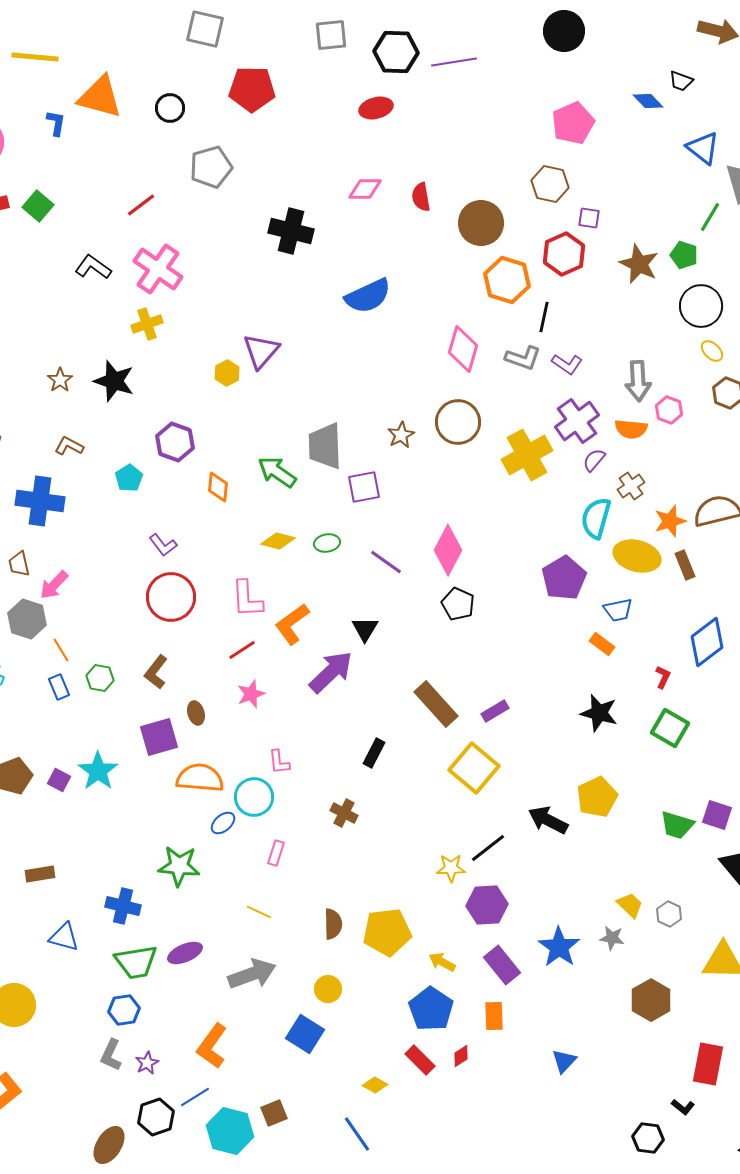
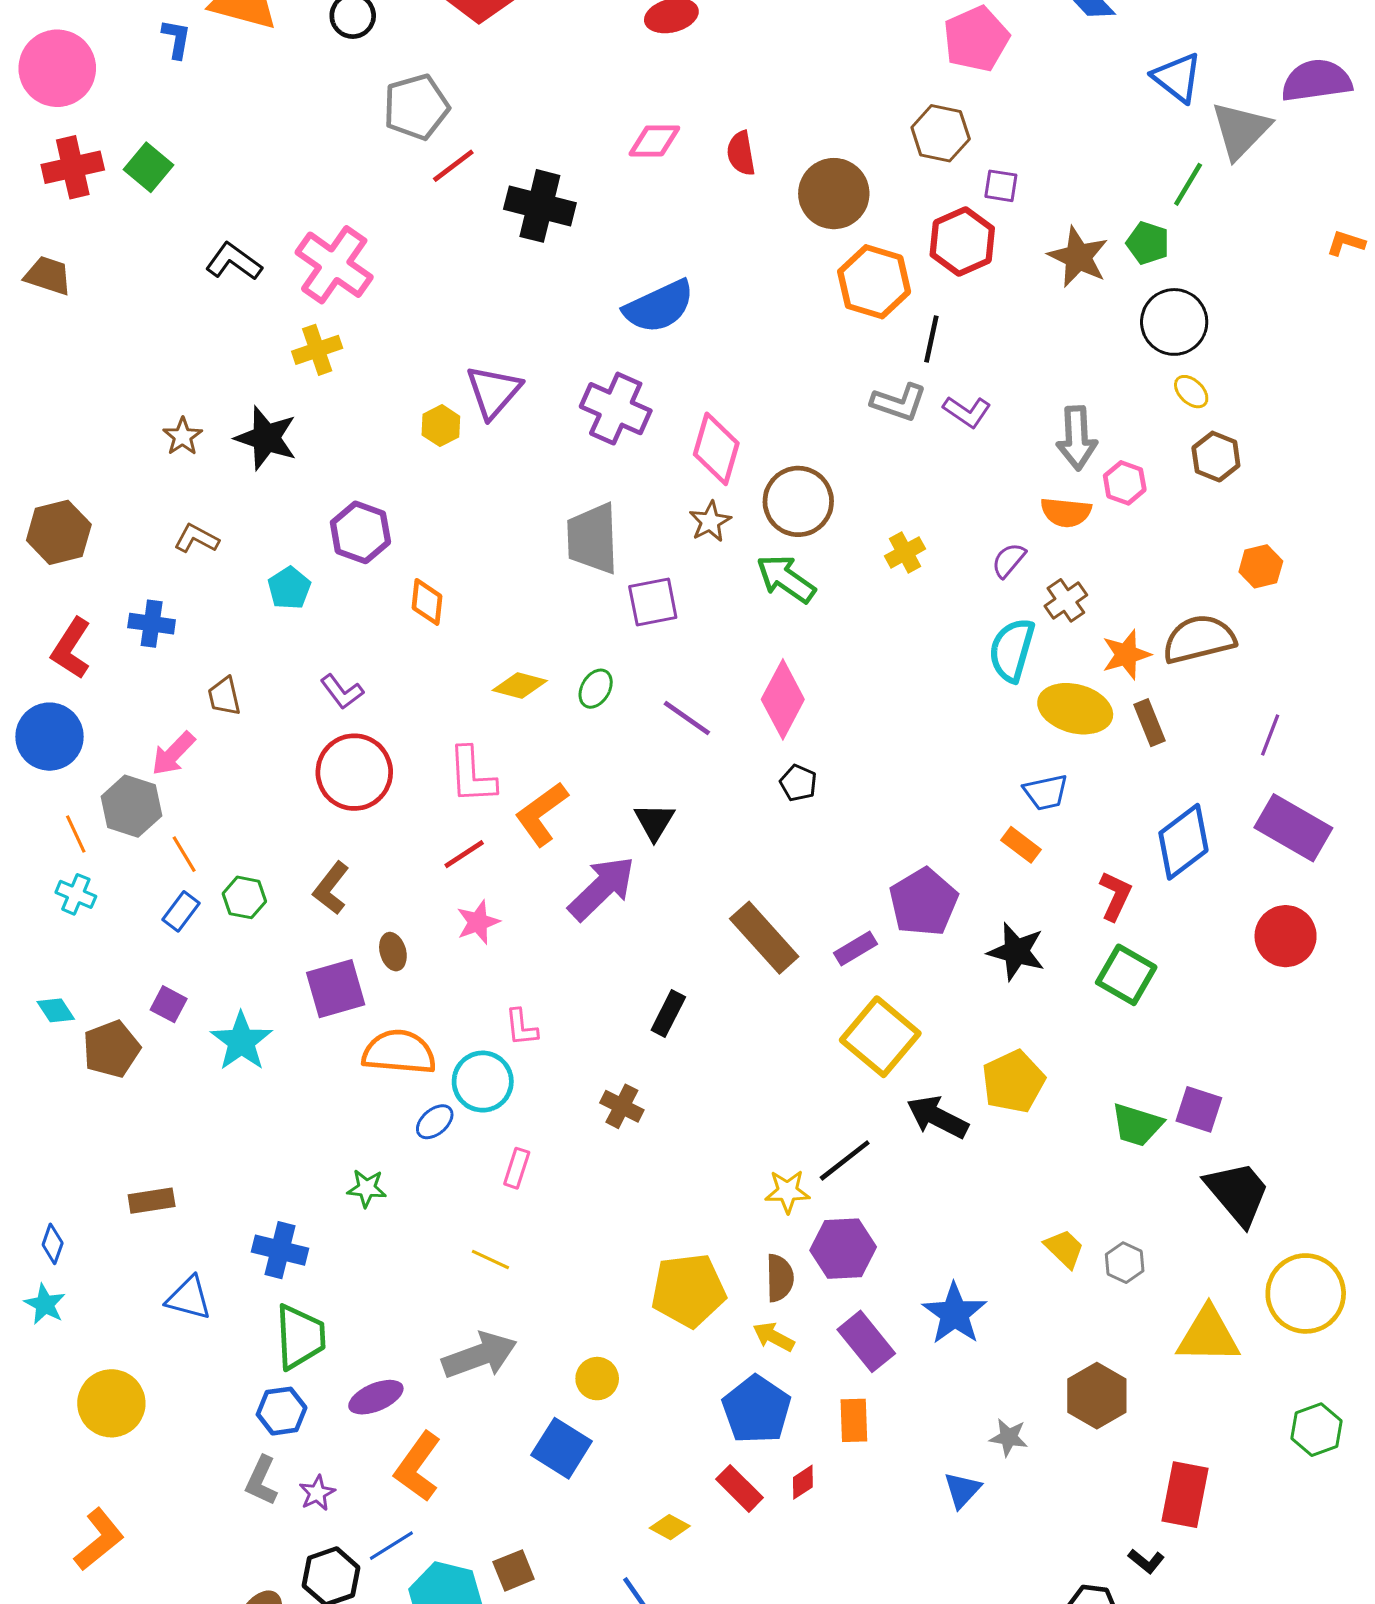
red line: (141, 205) -> (453, 166), moved
pink diamond: (463, 349) -> (716, 449), moved
purple cross: (577, 421) -> (616, 409), moved, turned -30
yellow cross: (527, 455) -> (905, 552), size x0.5
green arrow: (277, 472) -> (786, 579), moved
blue cross: (40, 501) -> (152, 624), size x0.6
green ellipse: (327, 543) -> (596, 689), turned -50
brown trapezoid: (19, 564) -> (224, 696), moved
purple pentagon: (564, 578) -> (924, 902), moved
black pentagon: (458, 604) -> (798, 783), size x0.7
red L-shape: (663, 677) -> (1115, 896), size x1.4
blue rectangle: (59, 687) -> (181, 911), turned 60
yellow square: (474, 768) -> (880, 1037), moved
purple square: (59, 780) -> (169, 1004), moved
green star: (179, 866) -> (367, 1188), size x0.6
brown semicircle: (333, 924) -> (780, 1278), moved
gray star: (612, 938) -> (1009, 1437), moved
purple ellipse: (185, 953) -> (376, 1397), moved
green trapezoid: (136, 962) -> (300, 1337), turned -84

